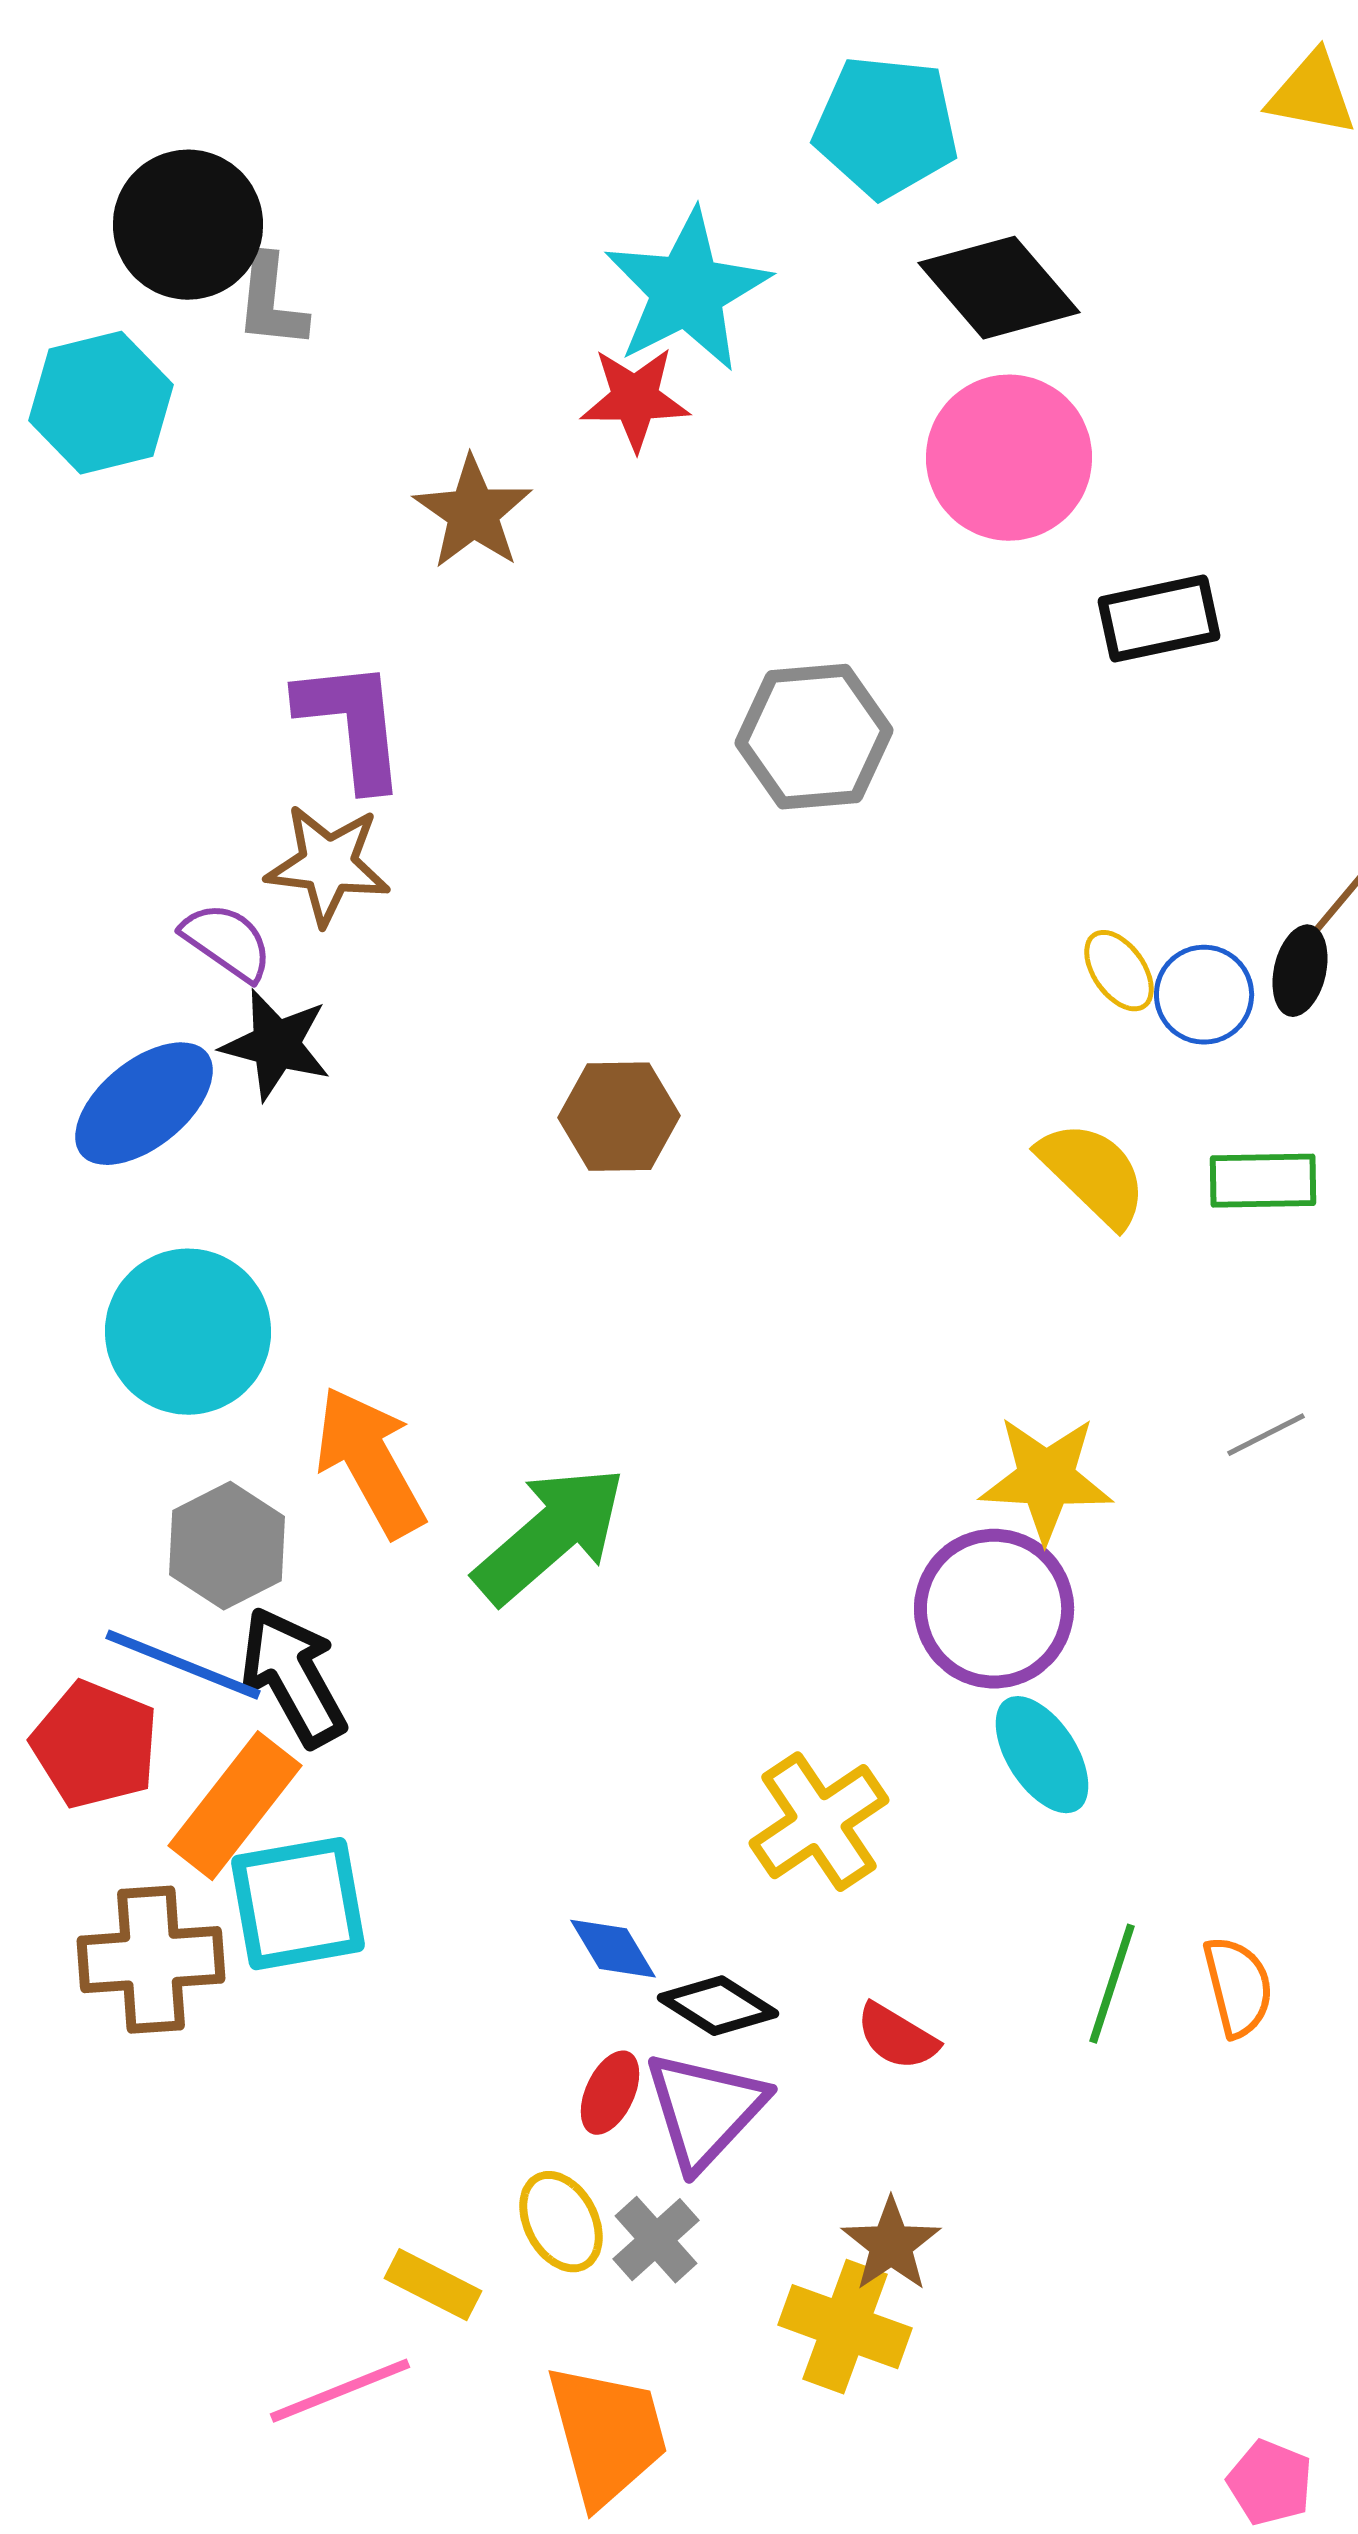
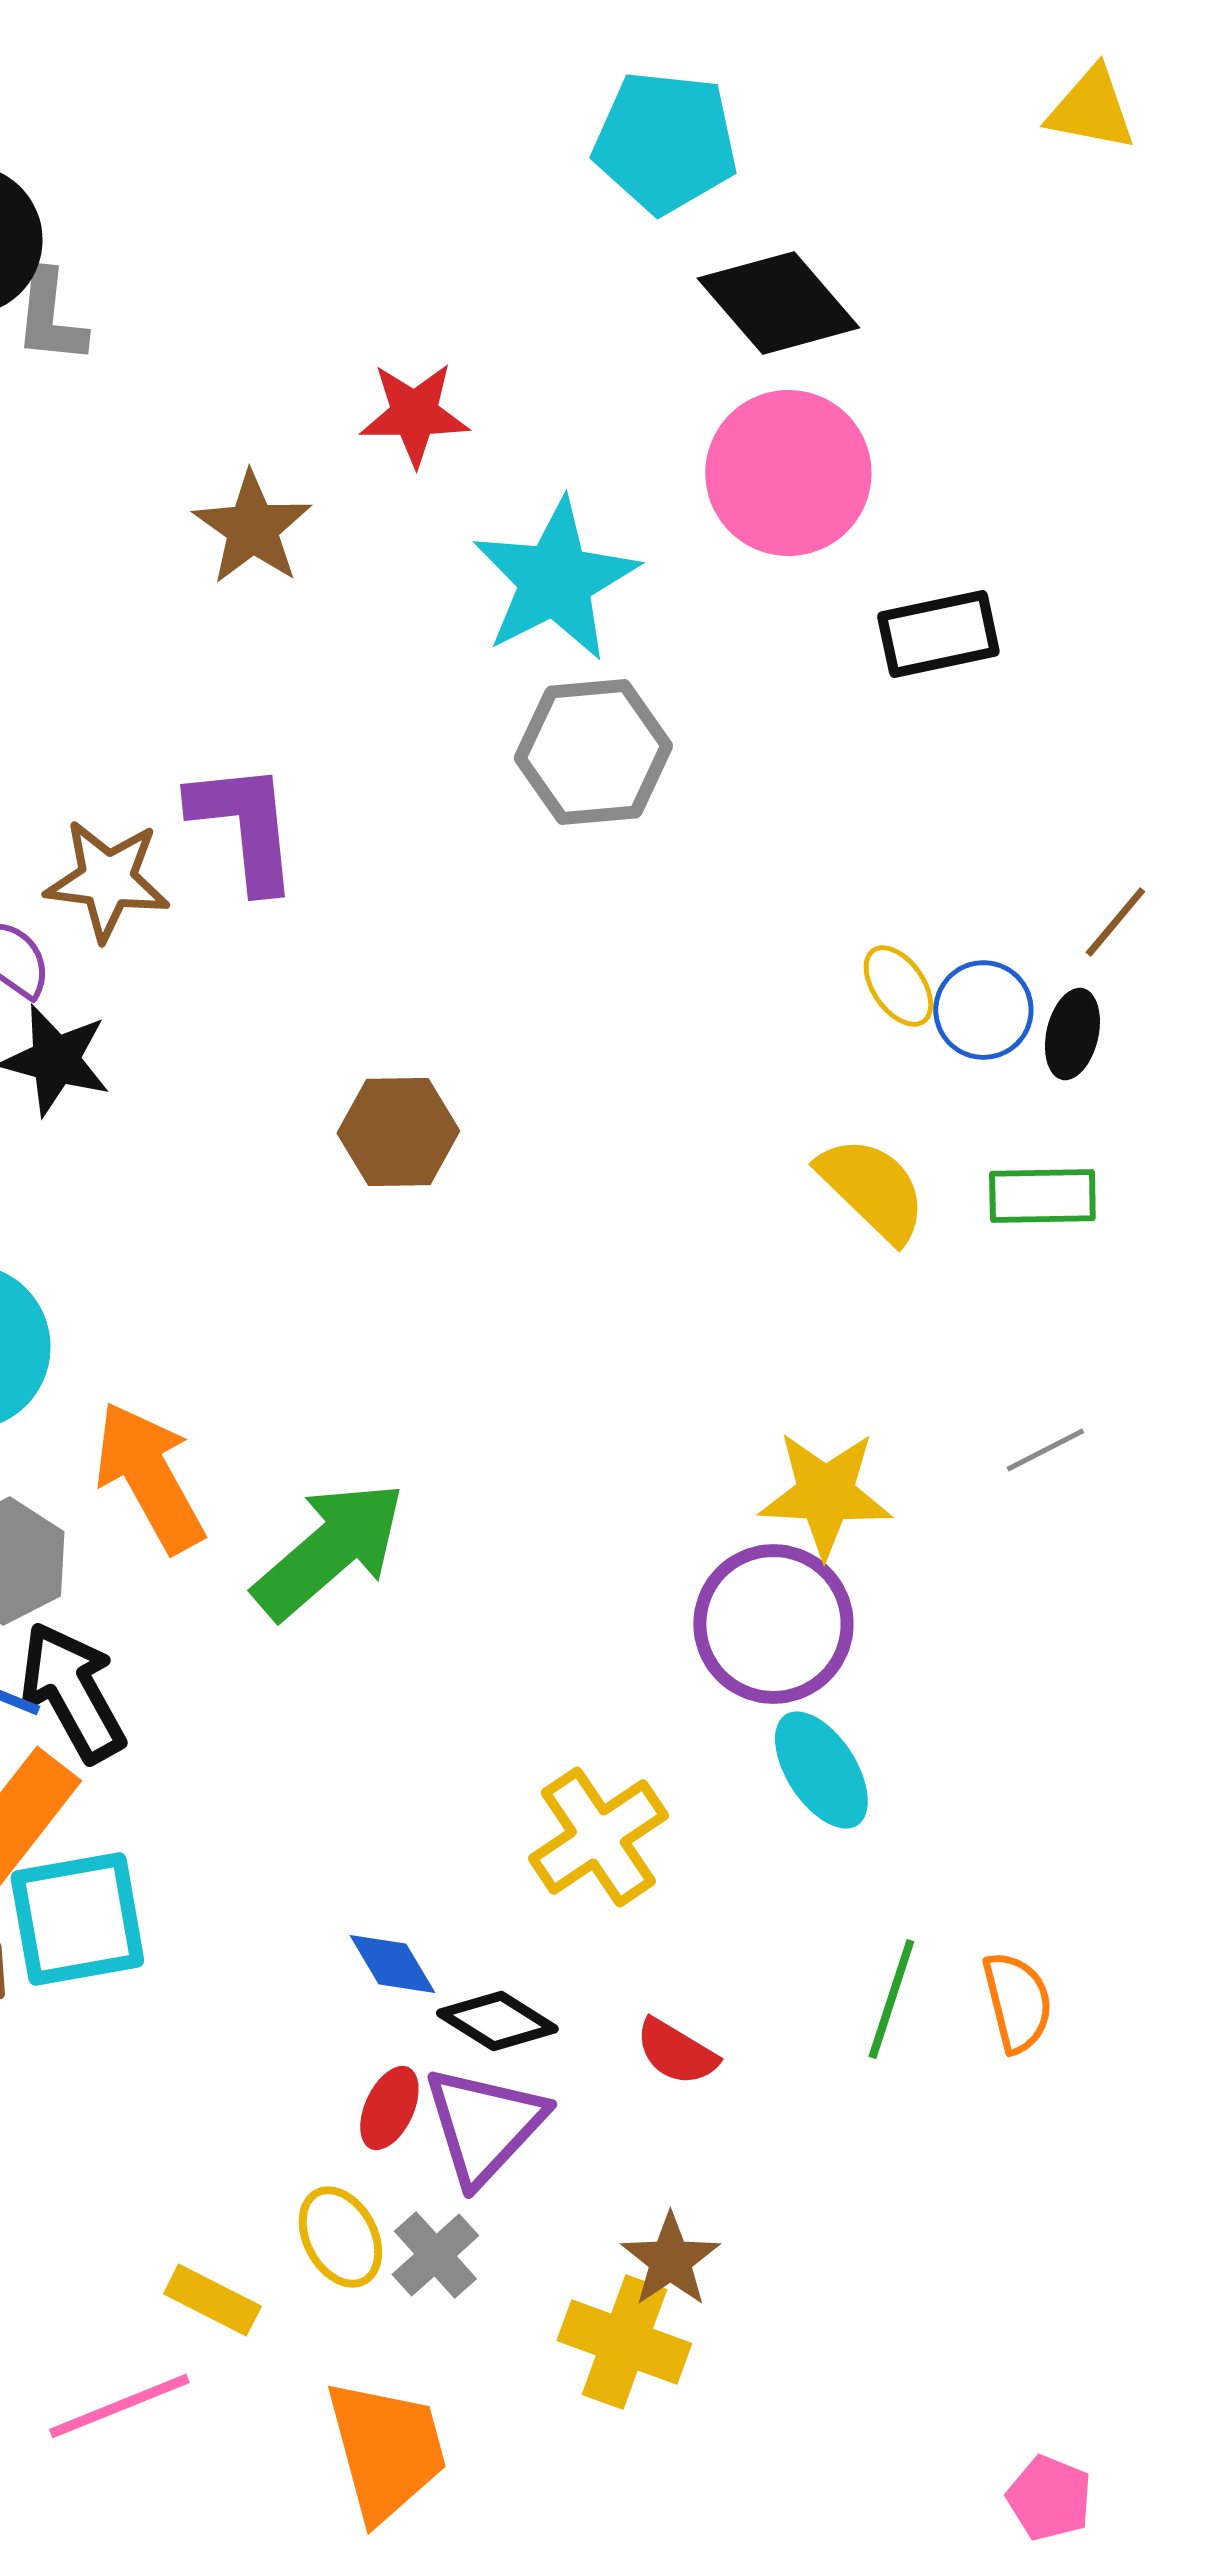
cyan star: (687, 291) -> (555, 580), moved
purple L-shape: (352, 724) -> (244, 826), moved
black ellipse: (1300, 971) -> (1072, 1034), moved

